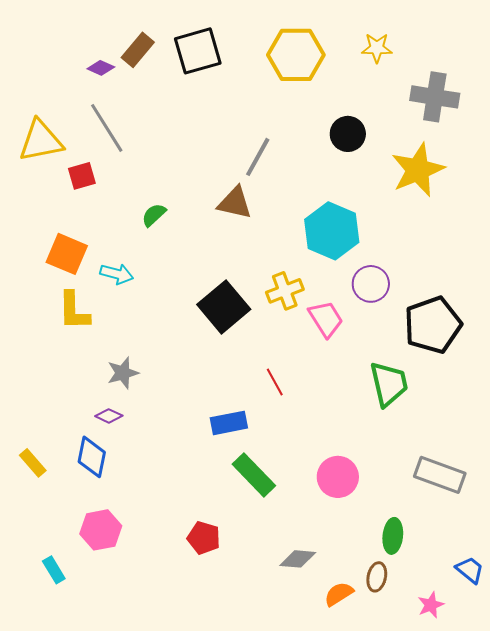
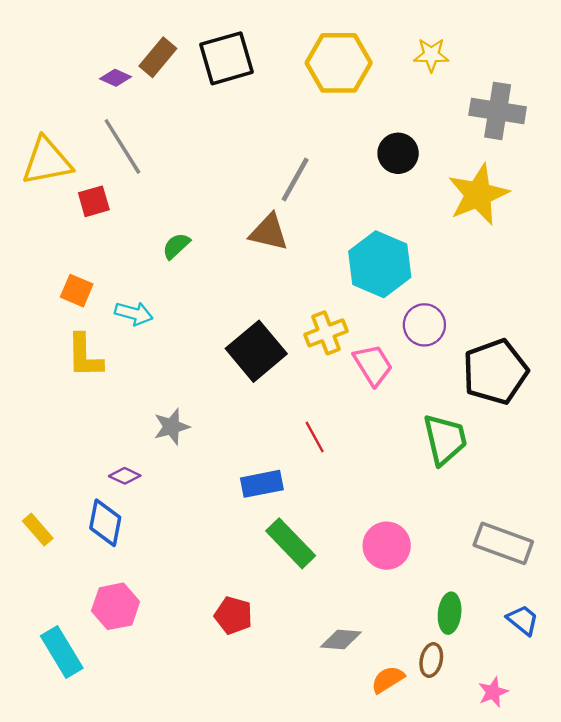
orange square: (67, 254) -> (77, 291), size x0.7
gray star: (123, 373) -> (172, 427), moved
cyan rectangle: (54, 570) -> (62, 652), size x1.6
blue trapezoid: (470, 570) -> (523, 620), moved

